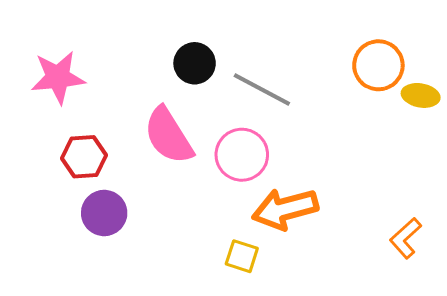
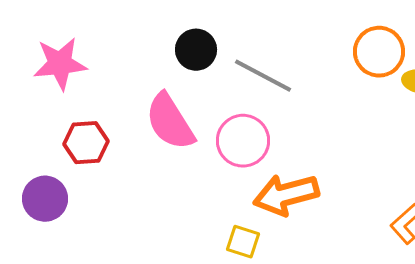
purple circle: (104, 213) -> (45, 199), moved

